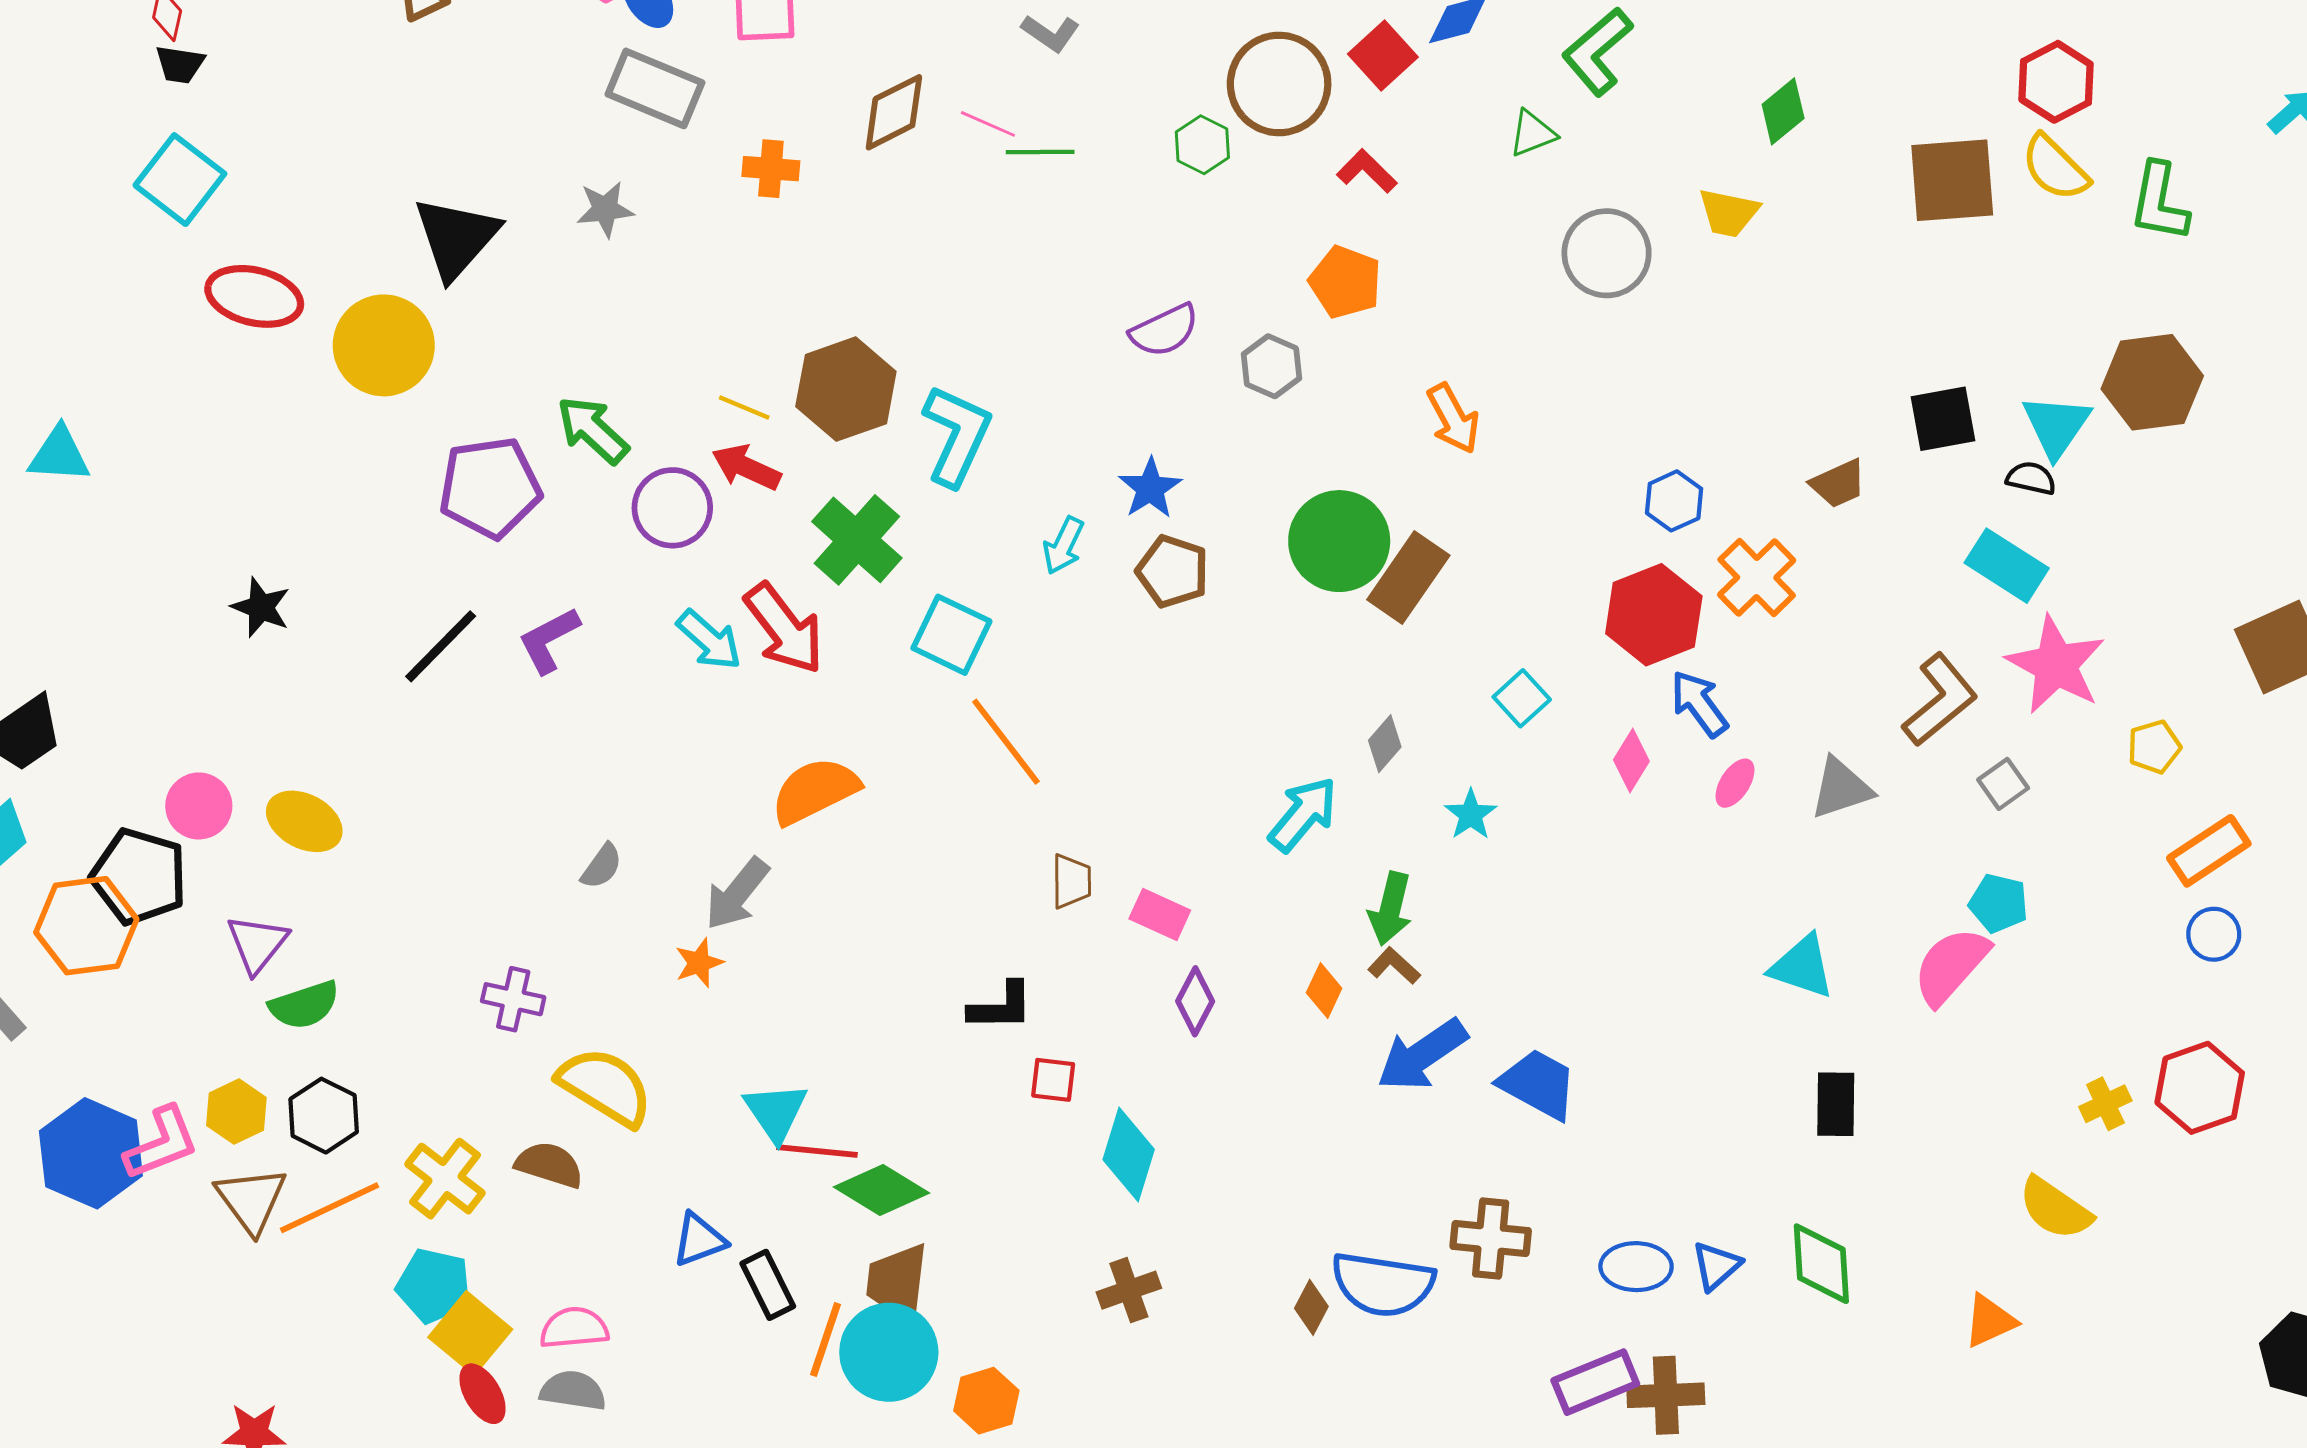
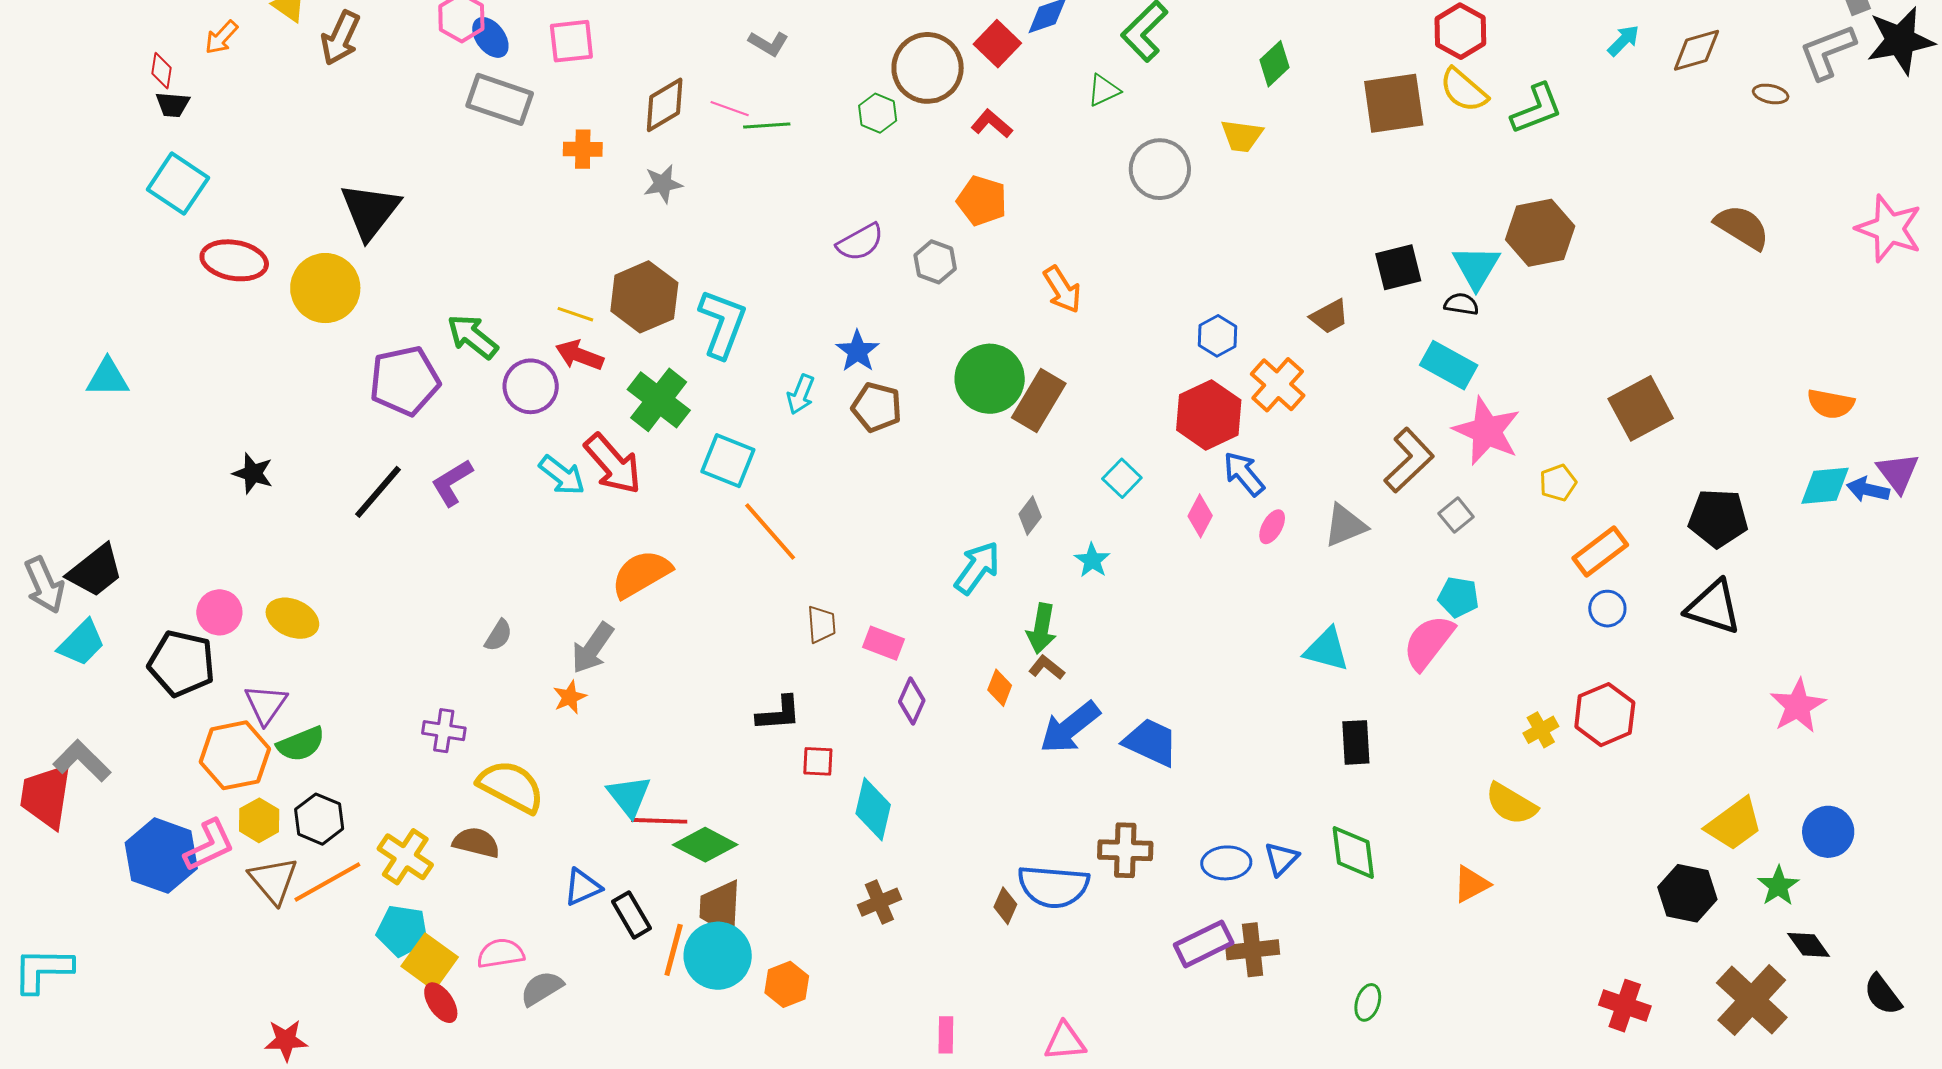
green L-shape: (2159, 202) -> (1537, 109), turned -118
gray star: (605, 209) -> (663, 184), moved
orange hexagon: (86, 926) -> (235, 755), moved
gray semicircle: (573, 1391) -> (542, 988), moved, turned -36

